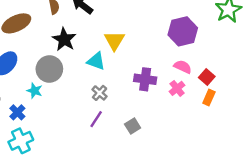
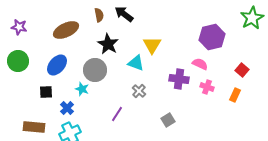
pink semicircle: (183, 67) -> (200, 64), moved
red square: (207, 77) -> (242, 70), moved
pink cross: (177, 88) -> (207, 87), turned -32
purple line: (96, 119) -> (117, 114), moved

